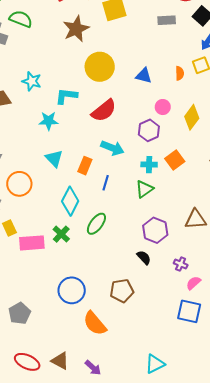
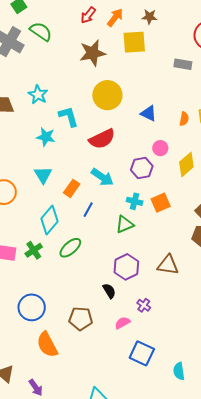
cyan L-shape: (66, 96) -> (69, 117), turned 55
pink semicircle: (193, 283) -> (122, 323), moved

